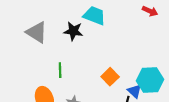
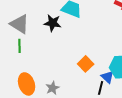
green line: (60, 70) -> (20, 46), moved

